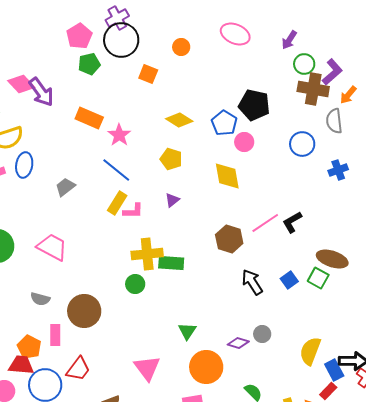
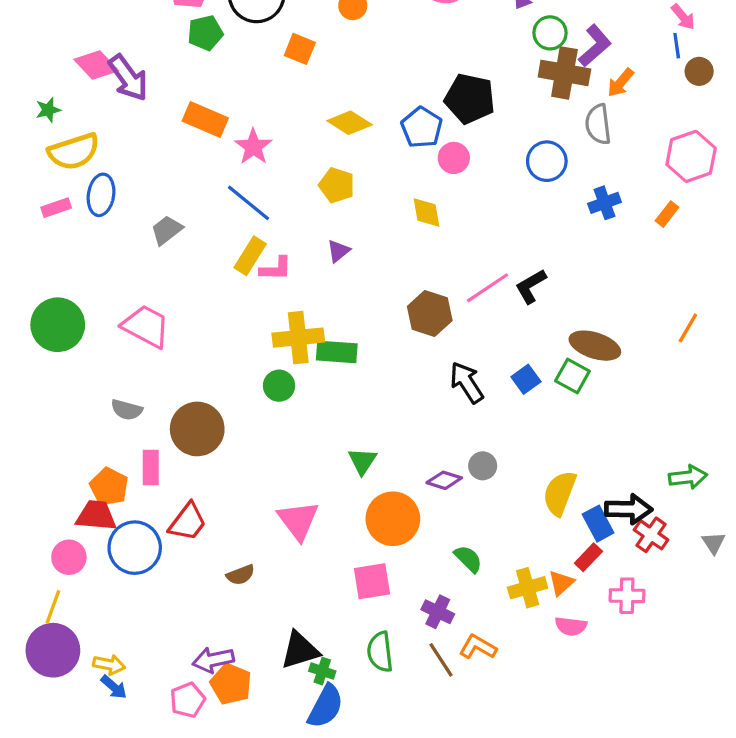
yellow diamond: (227, 176) -> (427, 212), size x0.7

